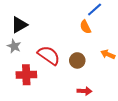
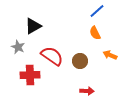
black triangle: (19, 25) -> (33, 26), moved
orange semicircle: (85, 27) -> (95, 33), moved

